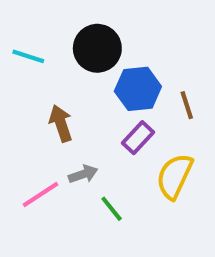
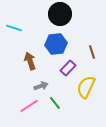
black circle: (97, 48) -> (60, 14), moved
blue hexagon: (138, 89) -> (56, 44), moved
pink line: (40, 195) -> (29, 106), moved

